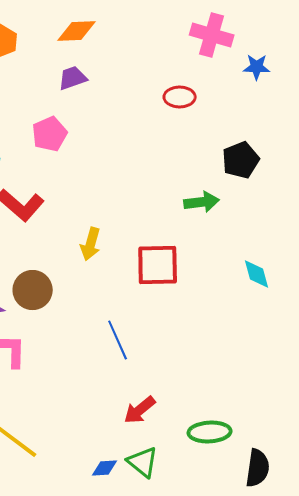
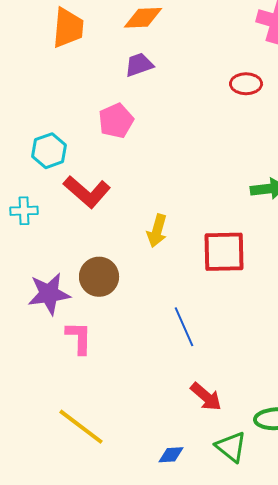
red arrow: (140, 410) -> (206, 397), turned -100
green triangle: (143, 462) -> (231, 447), moved

